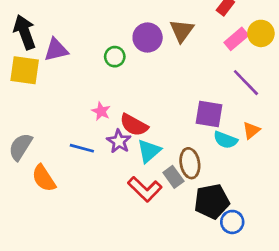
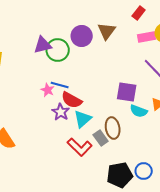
pink rectangle: (236, 39) -> (147, 37), turned 30
purple triangle: (56, 50) -> (43, 45), moved
green circle: (115, 57) -> (58, 50), size x1.5
blue line: (82, 148) -> (60, 85), moved
black pentagon: (212, 201) -> (120, 175), moved

